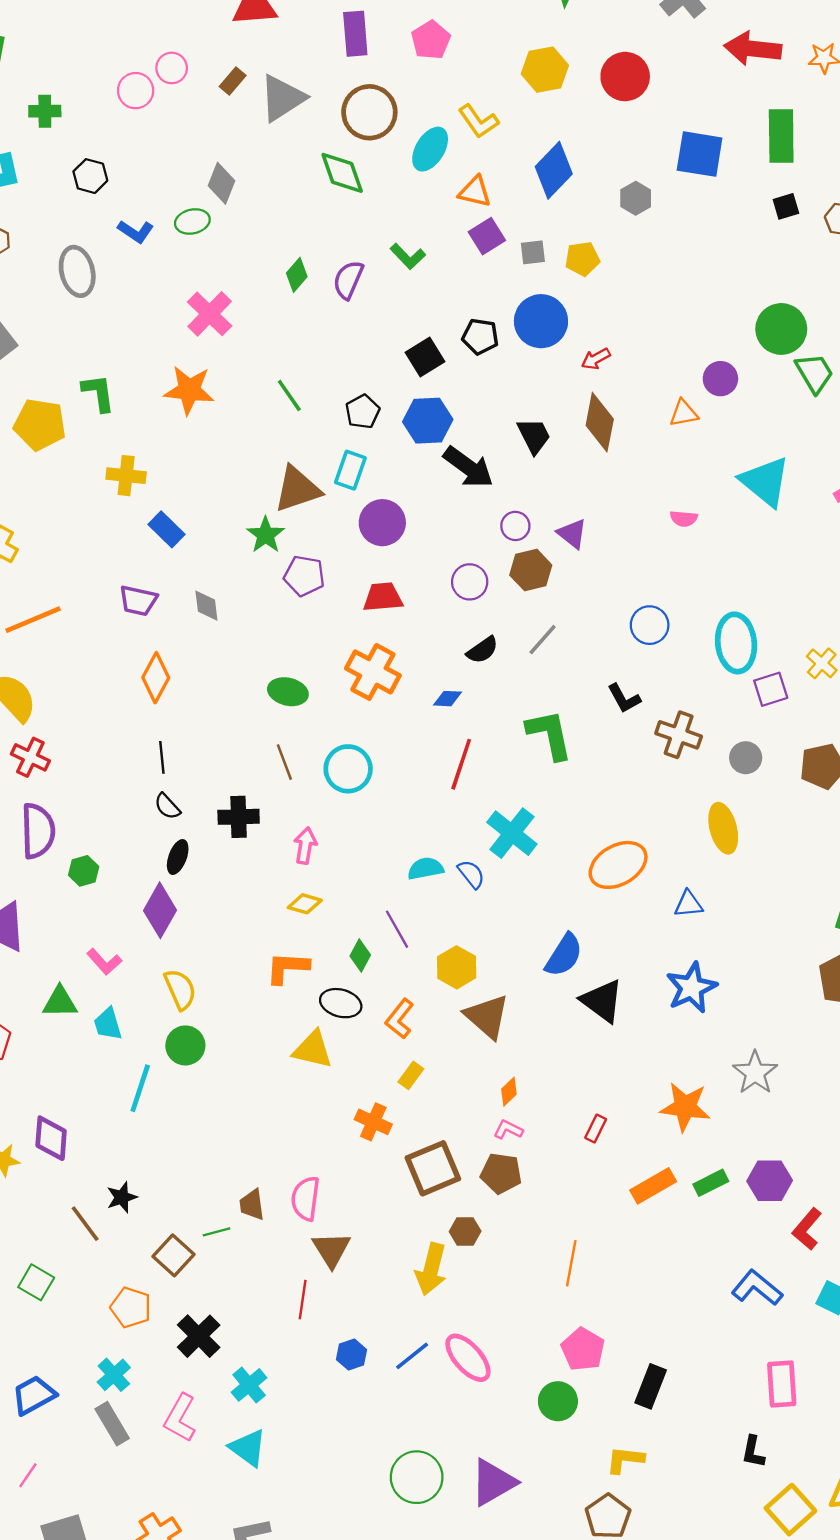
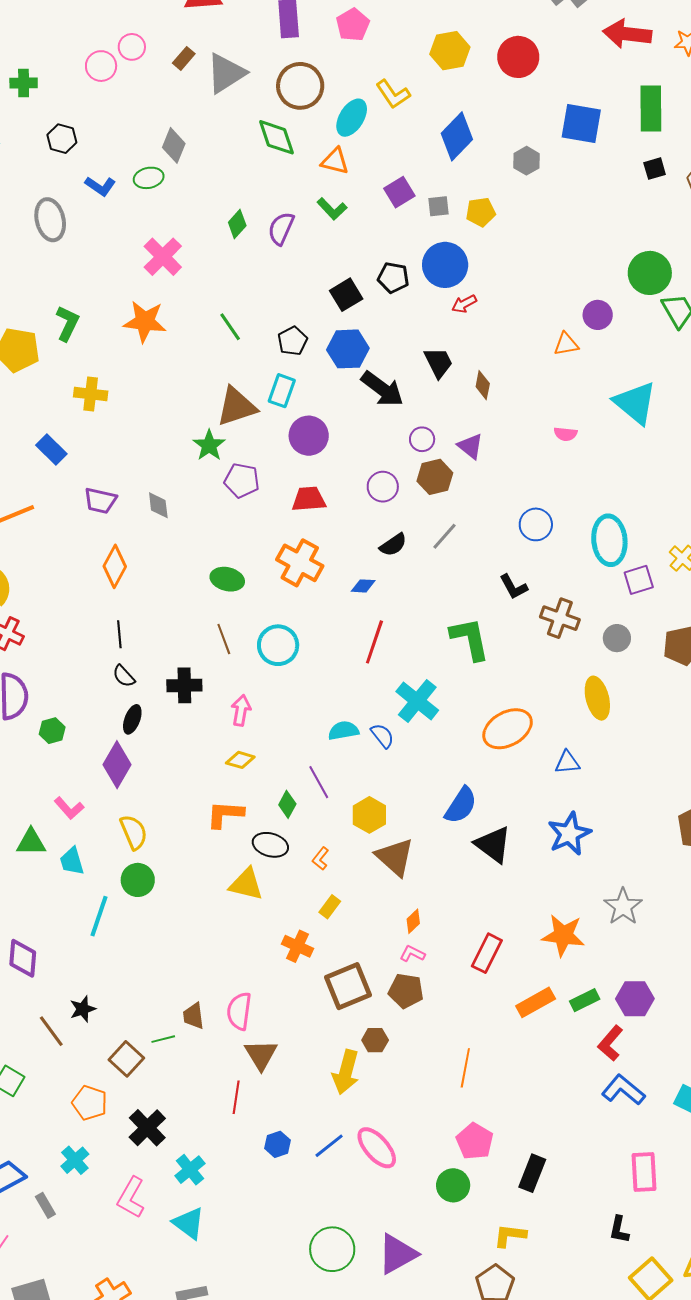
orange triangle: (475, 192) -> (335, 161), moved
red arrow: (596, 359) -> (464, 304), moved
green L-shape: (98, 393) -> (67, 323), turned 33
brown diamond: (600, 422) -> (483, 385), moved, size x0.6
blue rectangle: (167, 529) -> (51, 449), moved
green L-shape: (549, 735) -> (470, 639), moved
orange L-shape: (400, 1019) -> (321, 859), size x0.7
red rectangle: (596, 1129) -> (487, 953), size x1.6
red L-shape: (807, 1229) -> (610, 1043), moved
gray rectangle: (112, 1424) -> (45, 1205), moved, size x0.7

